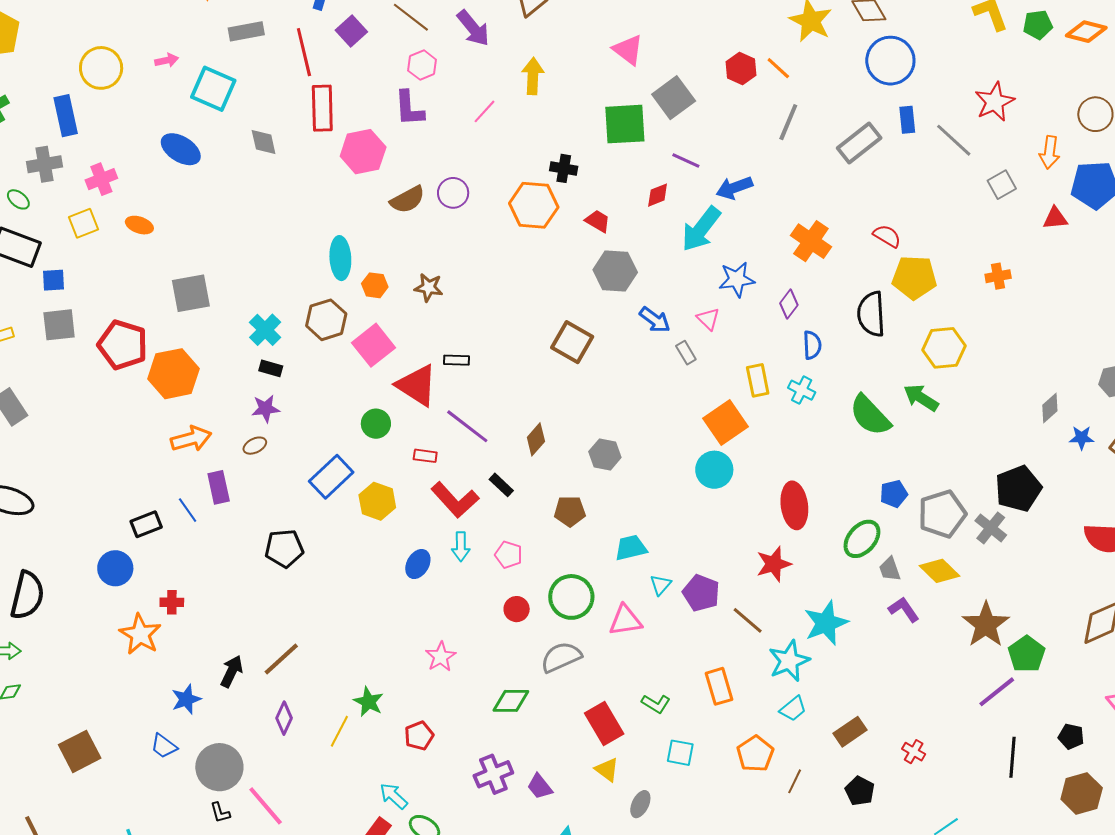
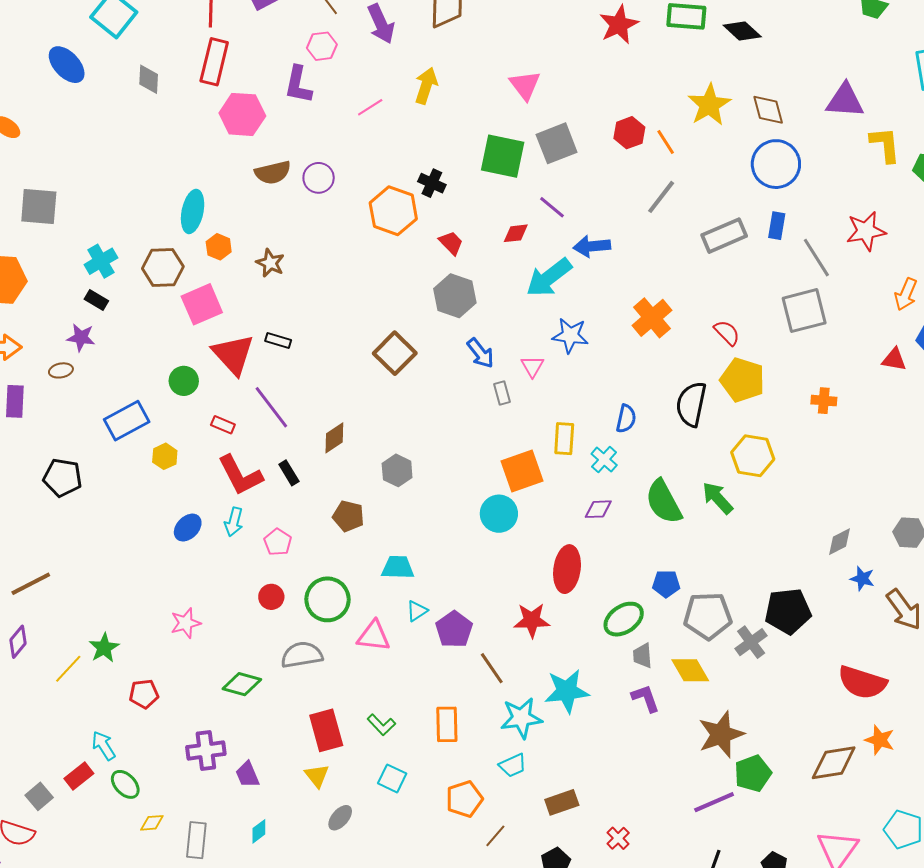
gray square: (1002, 185) -> (804, 311), moved, size x1.6
purple diamond: (789, 304) -> (598, 509), moved, turned 36
yellow hexagon: (377, 501) -> (165, 456), size x0.7

